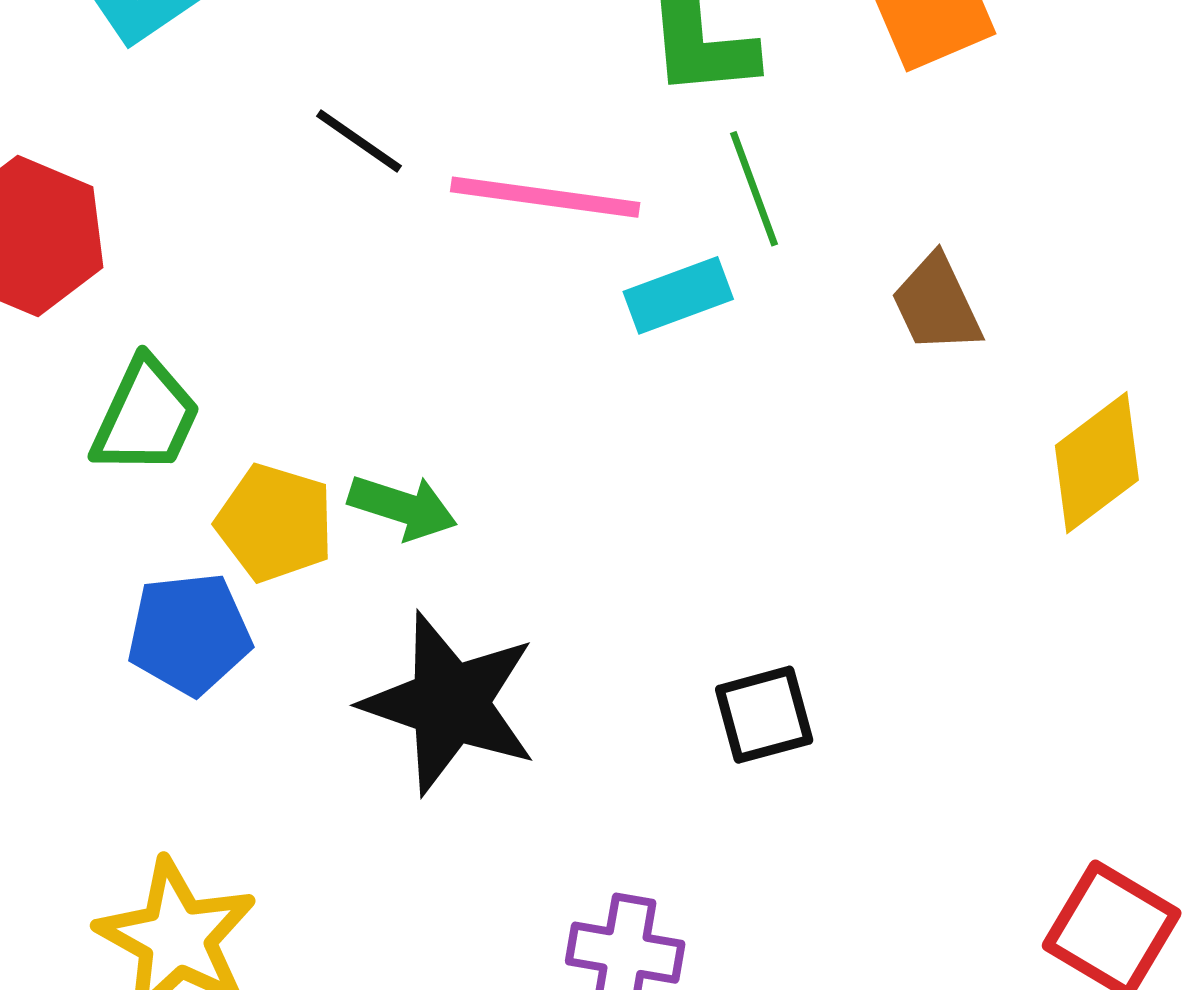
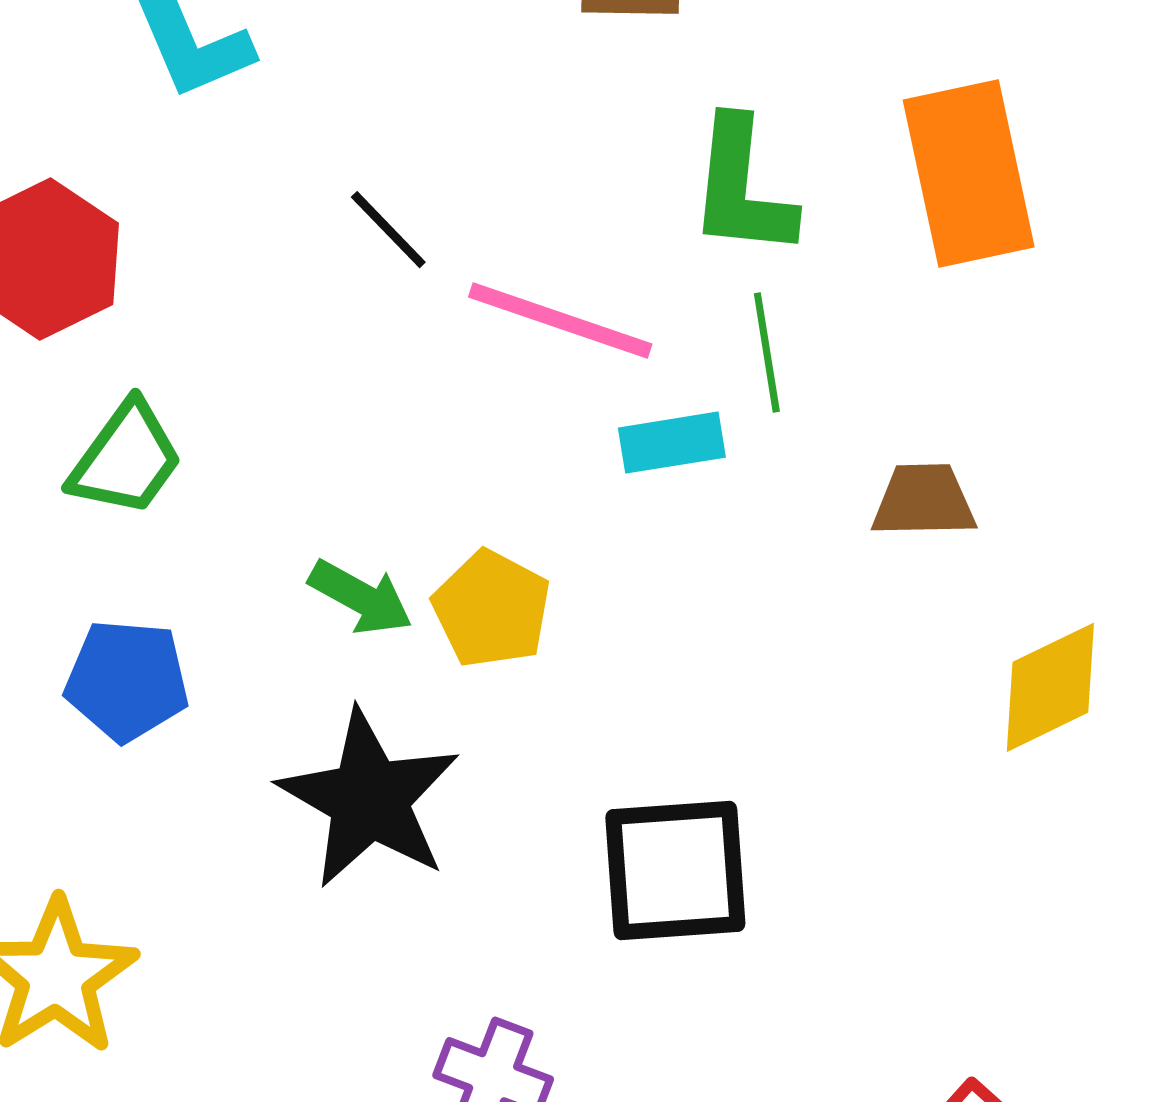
brown trapezoid: (937, 304) -> (924, 501), turned 103
yellow pentagon: (275, 523) -> (492, 609), moved
black square: (764, 715) -> (675, 871), size x1.6

